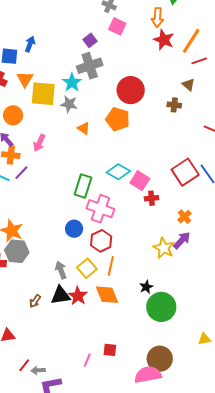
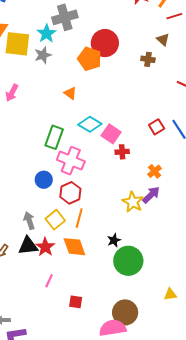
gray star: (69, 104) -> (43, 55), turned -30
orange pentagon: (118, 119) -> (90, 59), moved
orange triangle: (84, 128) -> (70, 93), moved
red square: (185, 172) -> (157, 127), size x0.6
pink line: (87, 360) -> (49, 281), moved

